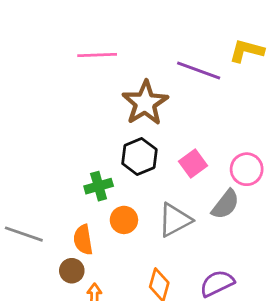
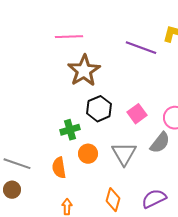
brown star: (145, 103) -> (84, 71), moved
gray triangle: (175, 220) -> (124, 154), turned -32
brown circle: (72, 271) -> (12, 190), moved

